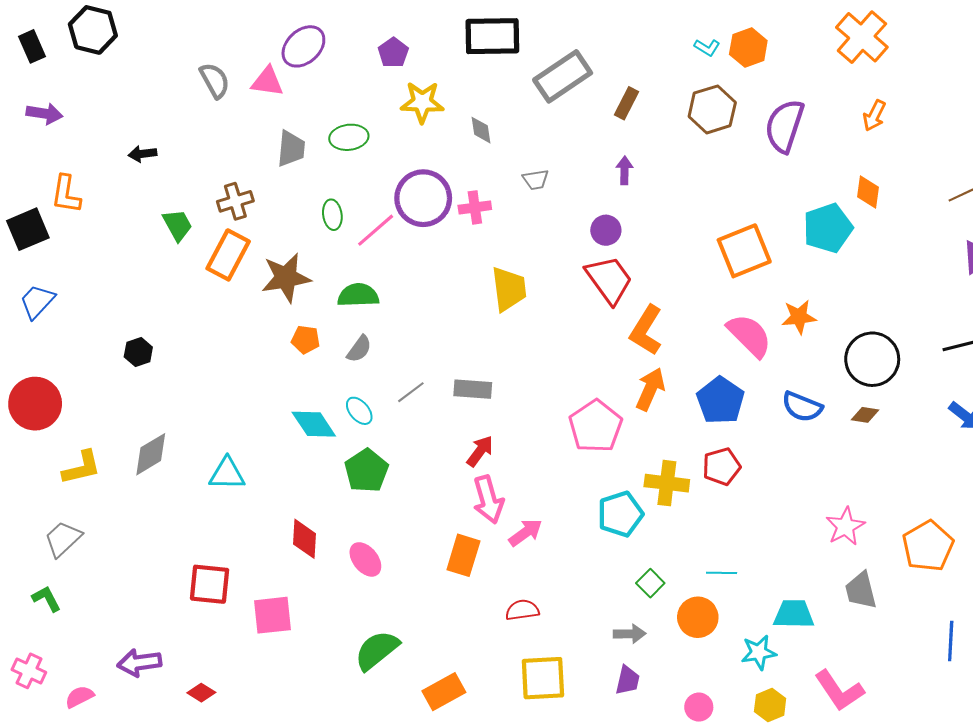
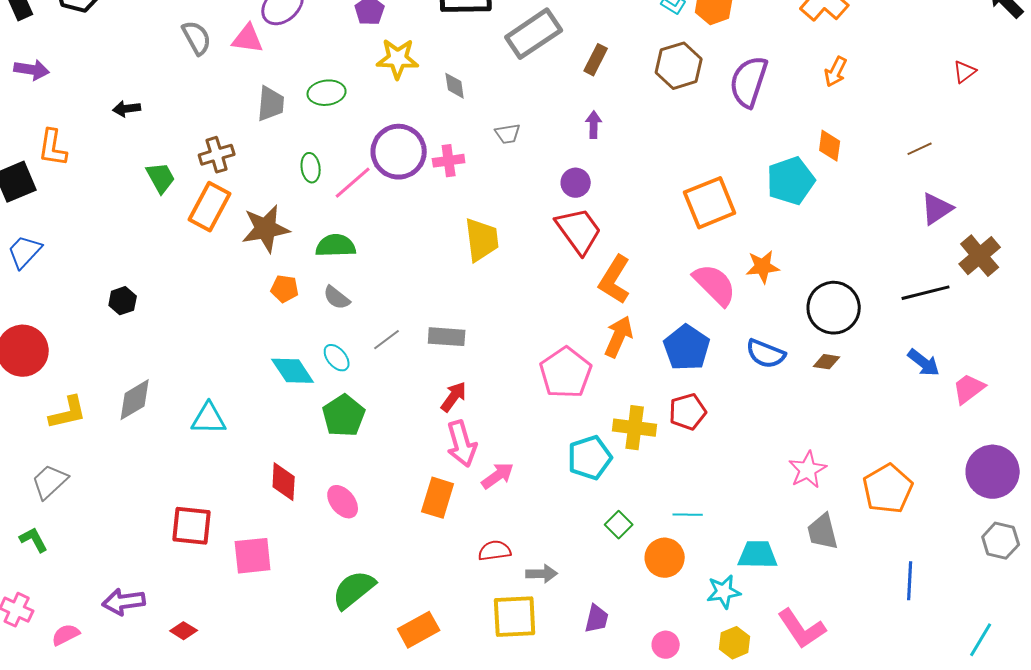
gray semicircle: (359, 349) -> (337, 298), turned 92
gray arrow: (630, 634) -> (542, 574), moved

